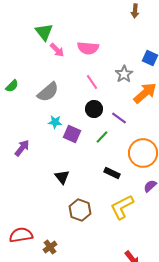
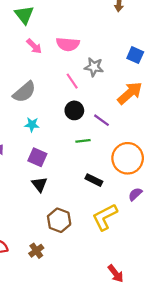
green triangle: (44, 32) -> (24, 15), moved
gray star: (124, 74) -> (94, 67), moved, turned -30
purple square: (72, 134) -> (37, 157), moved
green line: (102, 137) -> (83, 141), turned 40
brown cross: (50, 247) -> (36, 251), moved

